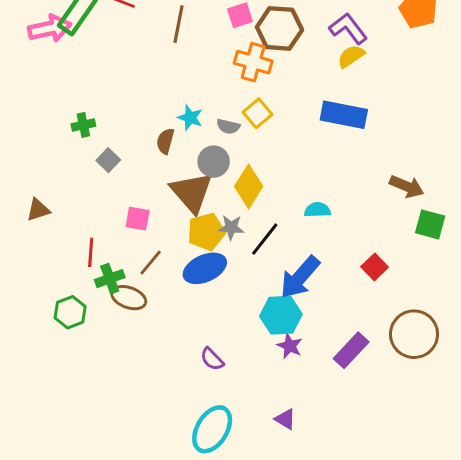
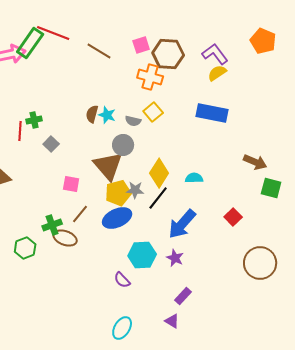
brown line: (178, 24) -> (99, 51), turned -70
brown semicircle: (165, 141) -> (92, 114), moved
yellow diamond: (249, 186) -> (159, 173), moved
red line: (91, 252) -> (20, 131), moved
cyan hexagon: (281, 315) -> (142, 255), moved
purple star: (290, 346) -> (175, 258), moved
purple rectangle: (351, 350) -> (183, 296), moved, size x0.7
cyan ellipse: (212, 429) -> (122, 328), size x0.7

